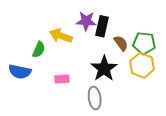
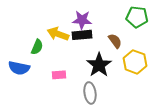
black rectangle: (102, 26) -> (82, 35), moved, turned 72
green pentagon: (144, 43) -> (137, 17), moved

